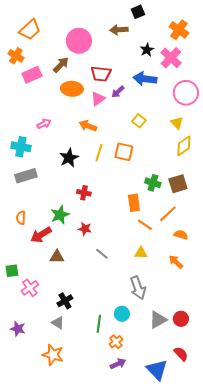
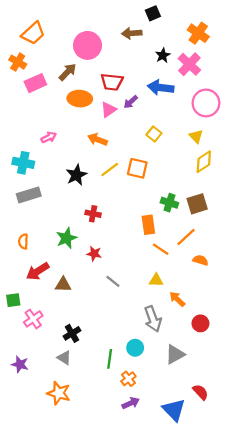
yellow line: (99, 153) -> (110, 169), turned 36
red arrow: (41, 235) -> (38, 271), moved
orange arrow: (176, 262) -> (177, 299), moved
red circle: (181, 319) -> (200, 323), moved

